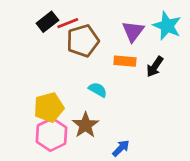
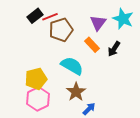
orange rectangle: (125, 61) -> (92, 45), turned 42
cyan semicircle: (98, 90) -> (72, 66), size x1.6
brown star: (85, 125) -> (76, 92), moved

